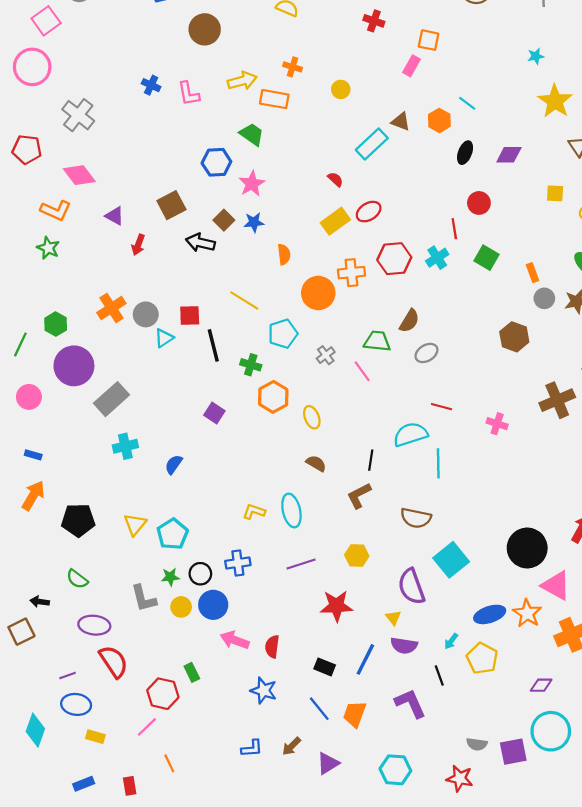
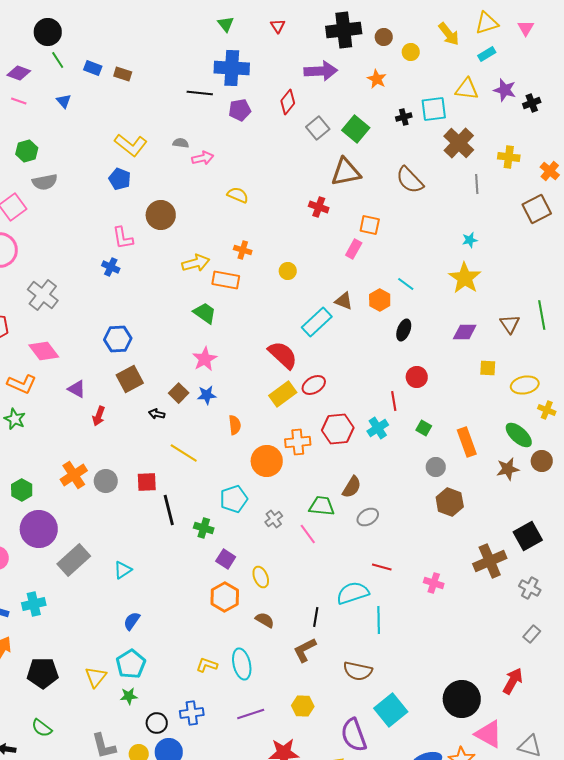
pink L-shape: (189, 94) -> (123, 238), moved
yellow star: (555, 101) -> (465, 278), moved
purple diamond: (509, 155) -> (465, 332), moved
blue hexagon: (216, 162) -> (118, 339), moved
red semicircle: (335, 179) -> (283, 355), size x2.0
black arrow: (200, 243) -> (157, 414), size x0.6
green square: (486, 258) -> (424, 428), size x0.7
orange rectangle: (533, 273) -> (467, 442), size x1.6
gray circle: (544, 298) -> (436, 467), moved
yellow line: (244, 300) -> (184, 453), moved
cyan triangle: (164, 338) -> (123, 570), moved
orange hexagon: (273, 397) -> (225, 597), moved
purple square: (214, 413) -> (226, 559), moved
cyan cross: (125, 446) -> (34, 604), moved
cyan pentagon: (173, 534) -> (131, 664), moved
green star: (170, 577) -> (129, 696), moved

